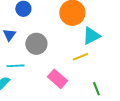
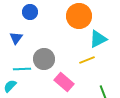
gray circle: (36, 44) -> (44, 59), moved

